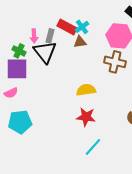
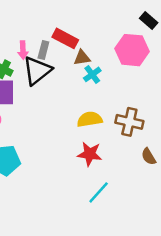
cyan cross: (82, 27) -> (92, 74), moved
black triangle: (45, 52) -> (37, 71), turned 30
brown cross: (115, 62) -> (129, 122), moved

